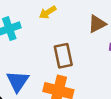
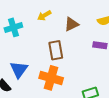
brown triangle: (97, 24) -> (71, 24), moved

